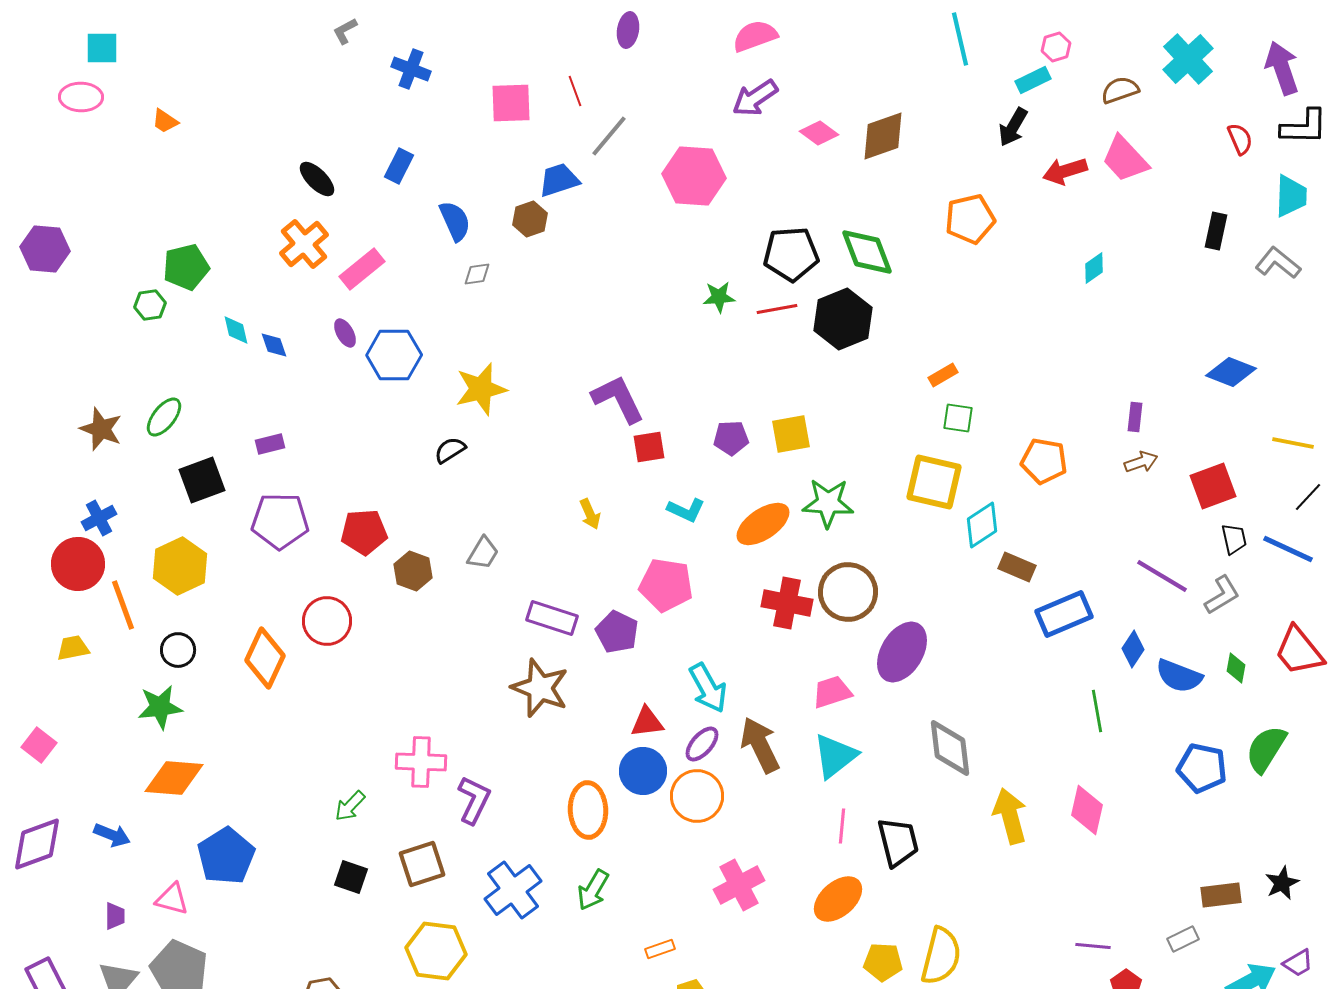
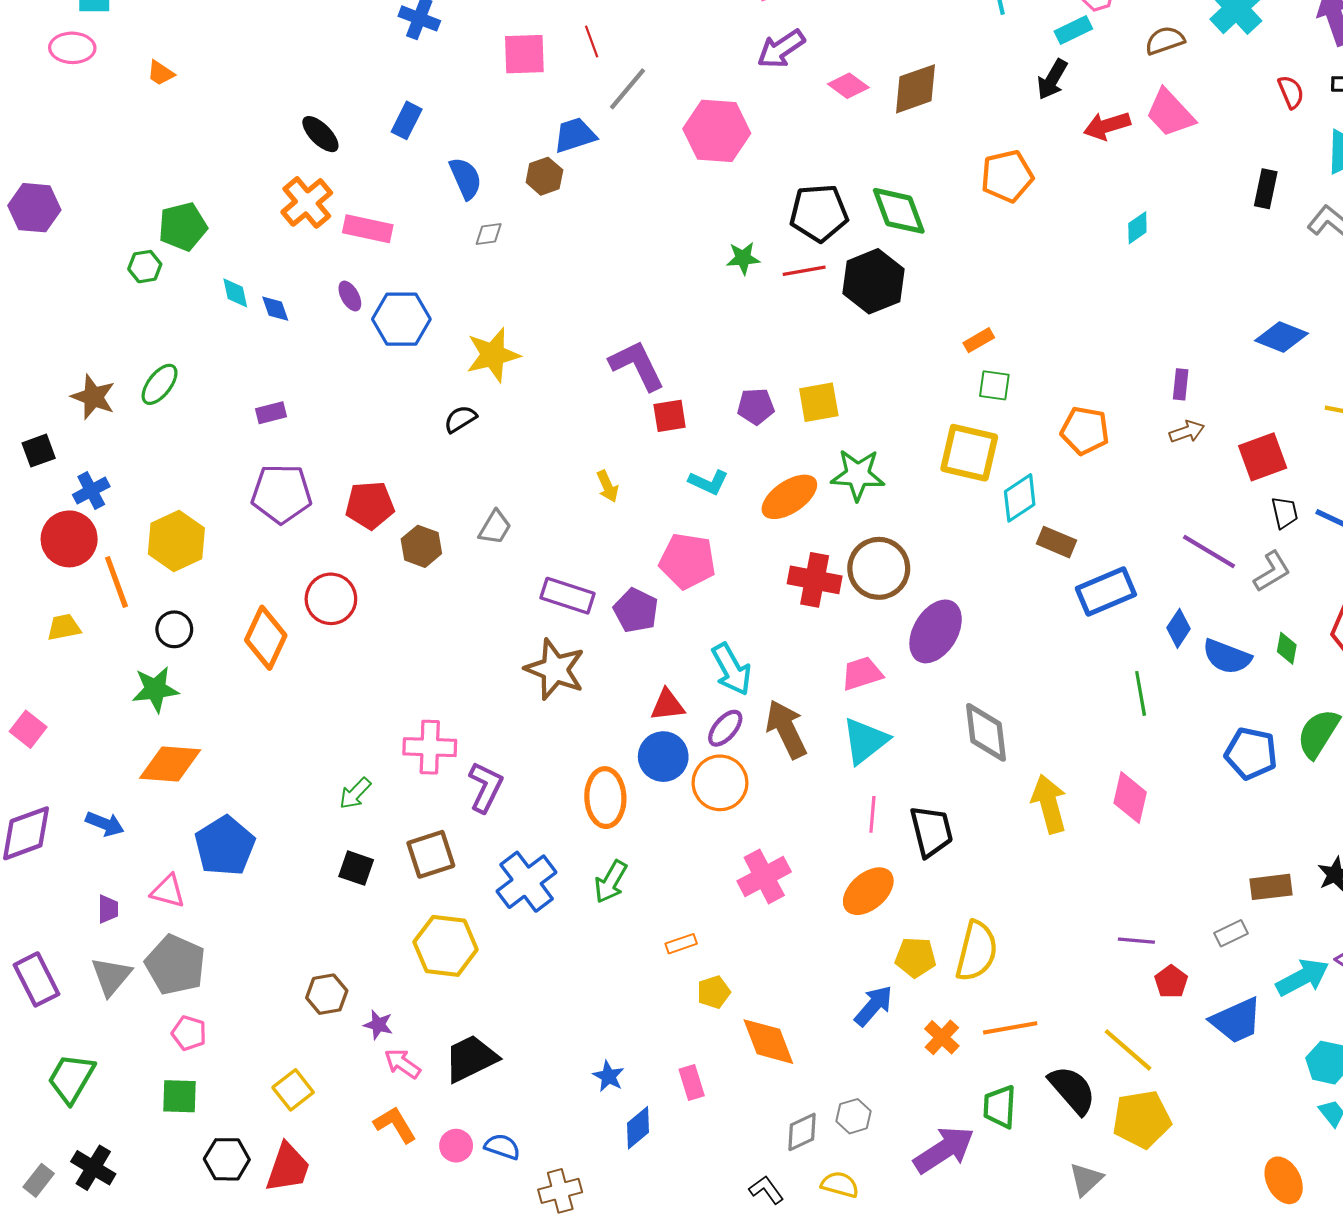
pink rectangle: (362, 269) -> (368, 229), turned 51
black square: (202, 480) -> (39, 451), moved, size x0.7

